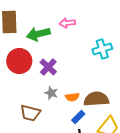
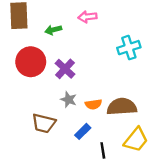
green arrow: (38, 34) -> (53, 30), size x0.6
blue rectangle: (78, 117) -> (83, 131), moved

